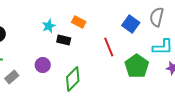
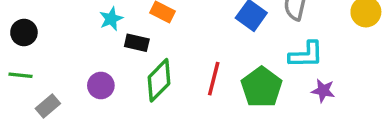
red line: (109, 47) -> (214, 79), moved, turned 36
green diamond: (73, 79) -> (159, 80), moved

